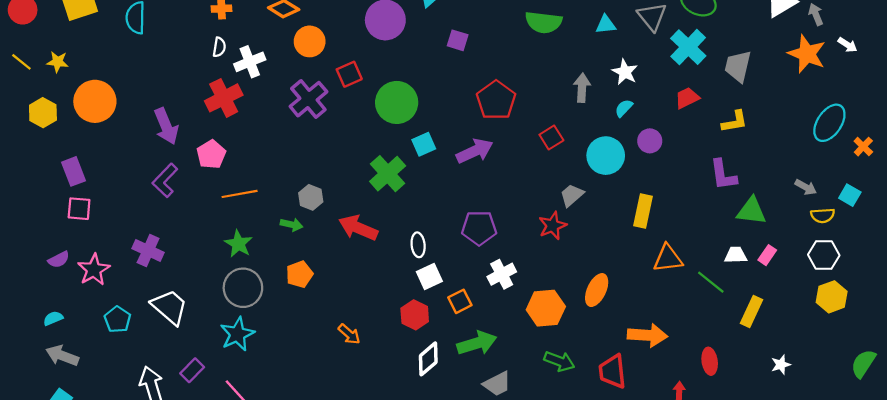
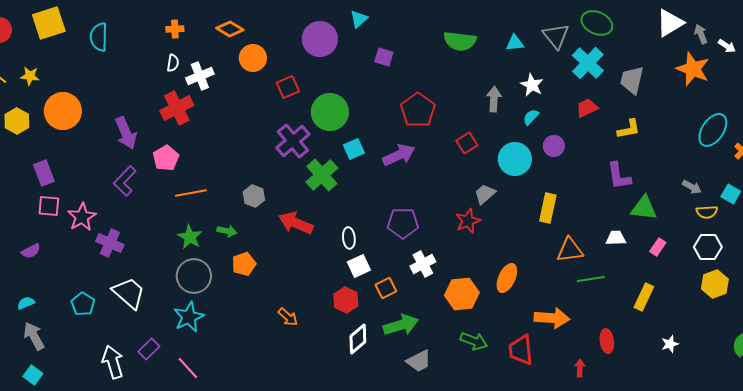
white arrow: (847, 45) -> (727, 46), moved
purple cross: (308, 99) -> (293, 141), moved
green arrow: (292, 224) -> (227, 231), moved
white trapezoid: (736, 255) -> (616, 238), moved
pink star: (94, 270) -> (82, 217), moved
green line: (711, 282) -> (591, 279), moved, turned -48
gray arrow: (62, 356) -> (34, 336), turned 40

